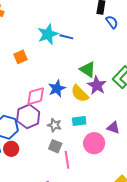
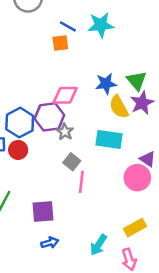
blue line: (66, 37) -> (68, 26), moved
blue star: (57, 88) -> (106, 84), moved
cyan rectangle: (79, 121) -> (109, 139), size x1.5
gray star: (54, 125) -> (65, 132), moved
pink circle: (94, 143) -> (137, 178), moved

